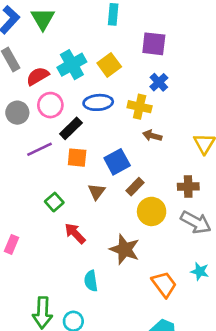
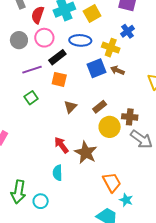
red semicircle: (38, 76) -> (38, 15), turned -48
blue square: (117, 162) -> (96, 68), moved
brown cross: (188, 187) -> (130, 117), moved
green square: (54, 202) -> (31, 98), moved
red arrow: (75, 233) -> (61, 145), moved
cyan star: (200, 271) -> (126, 200), moved

